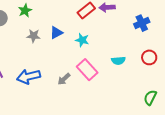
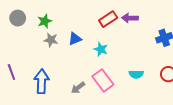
green star: (25, 11) -> (45, 21), moved
blue arrow: (29, 77) -> (42, 81), turned 100

